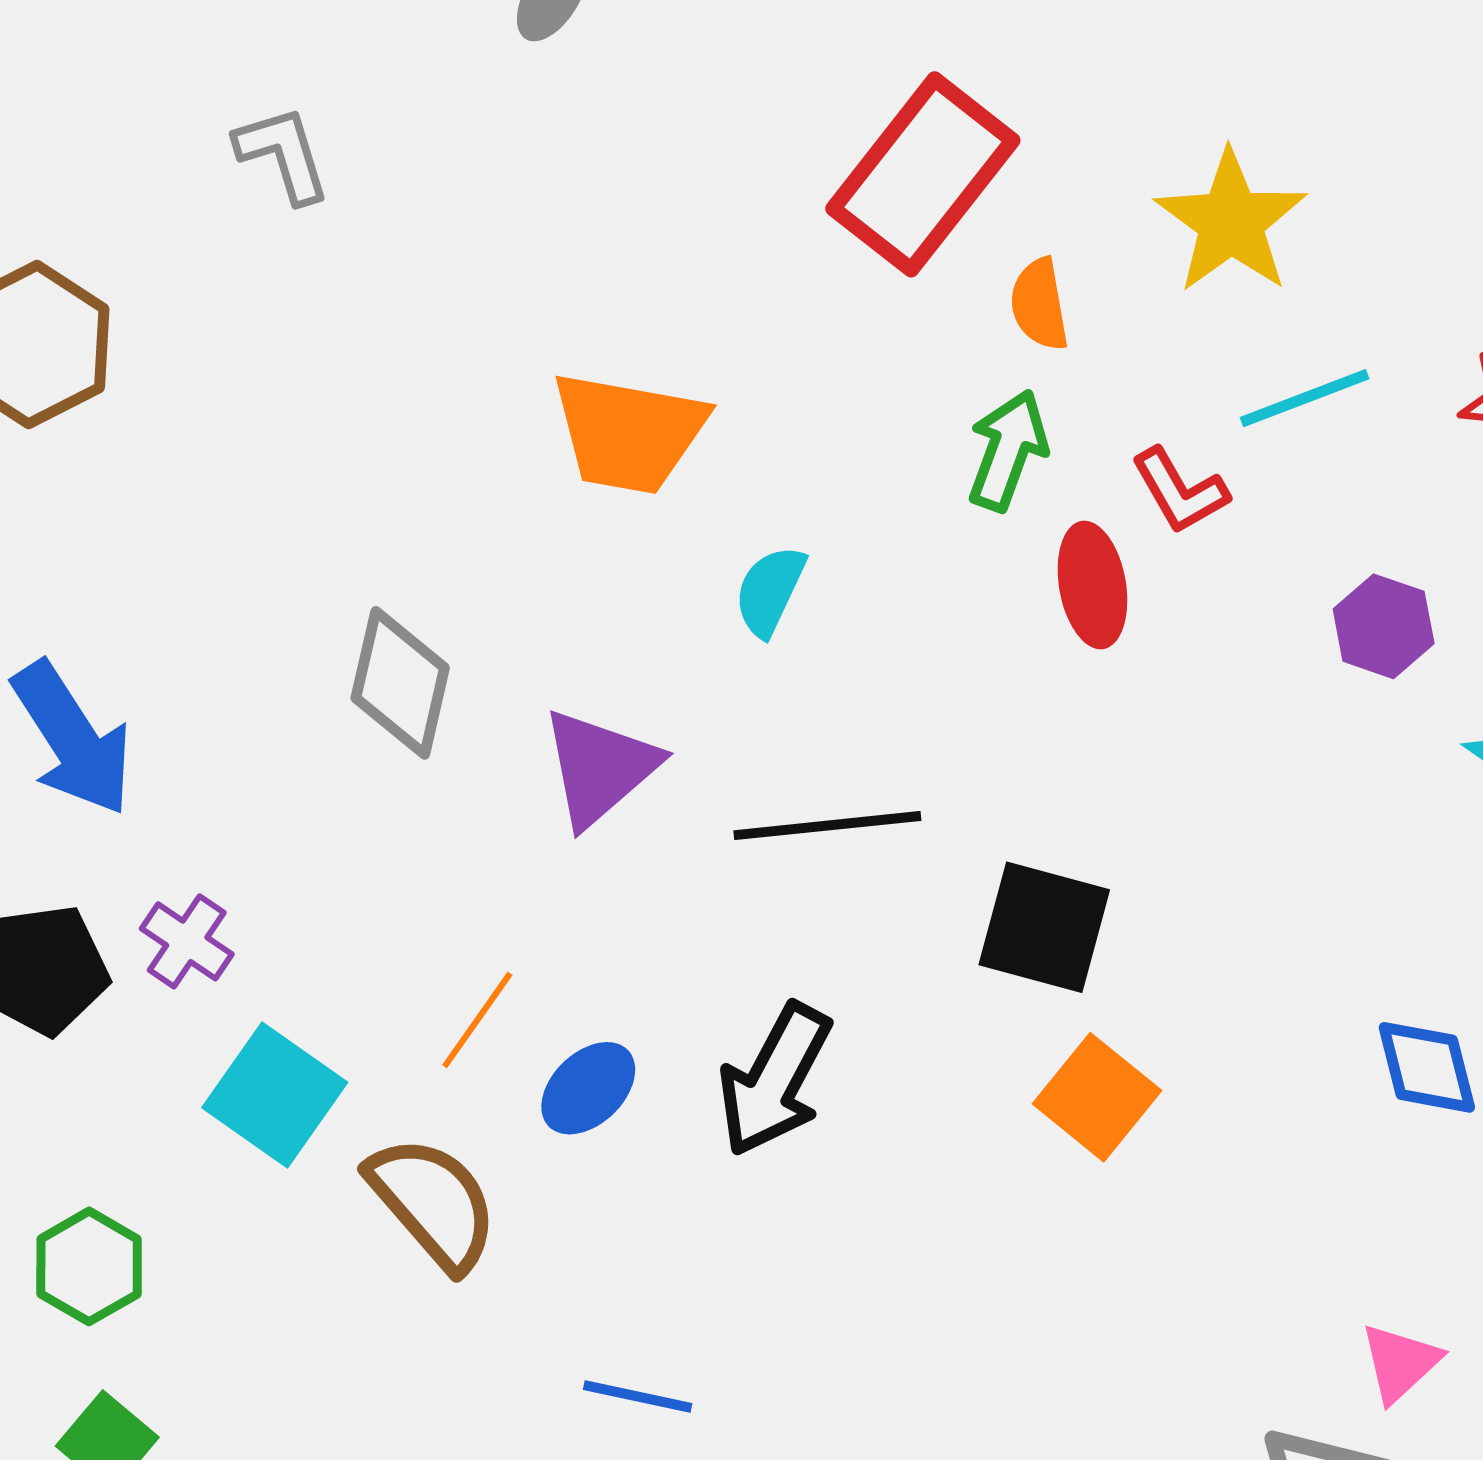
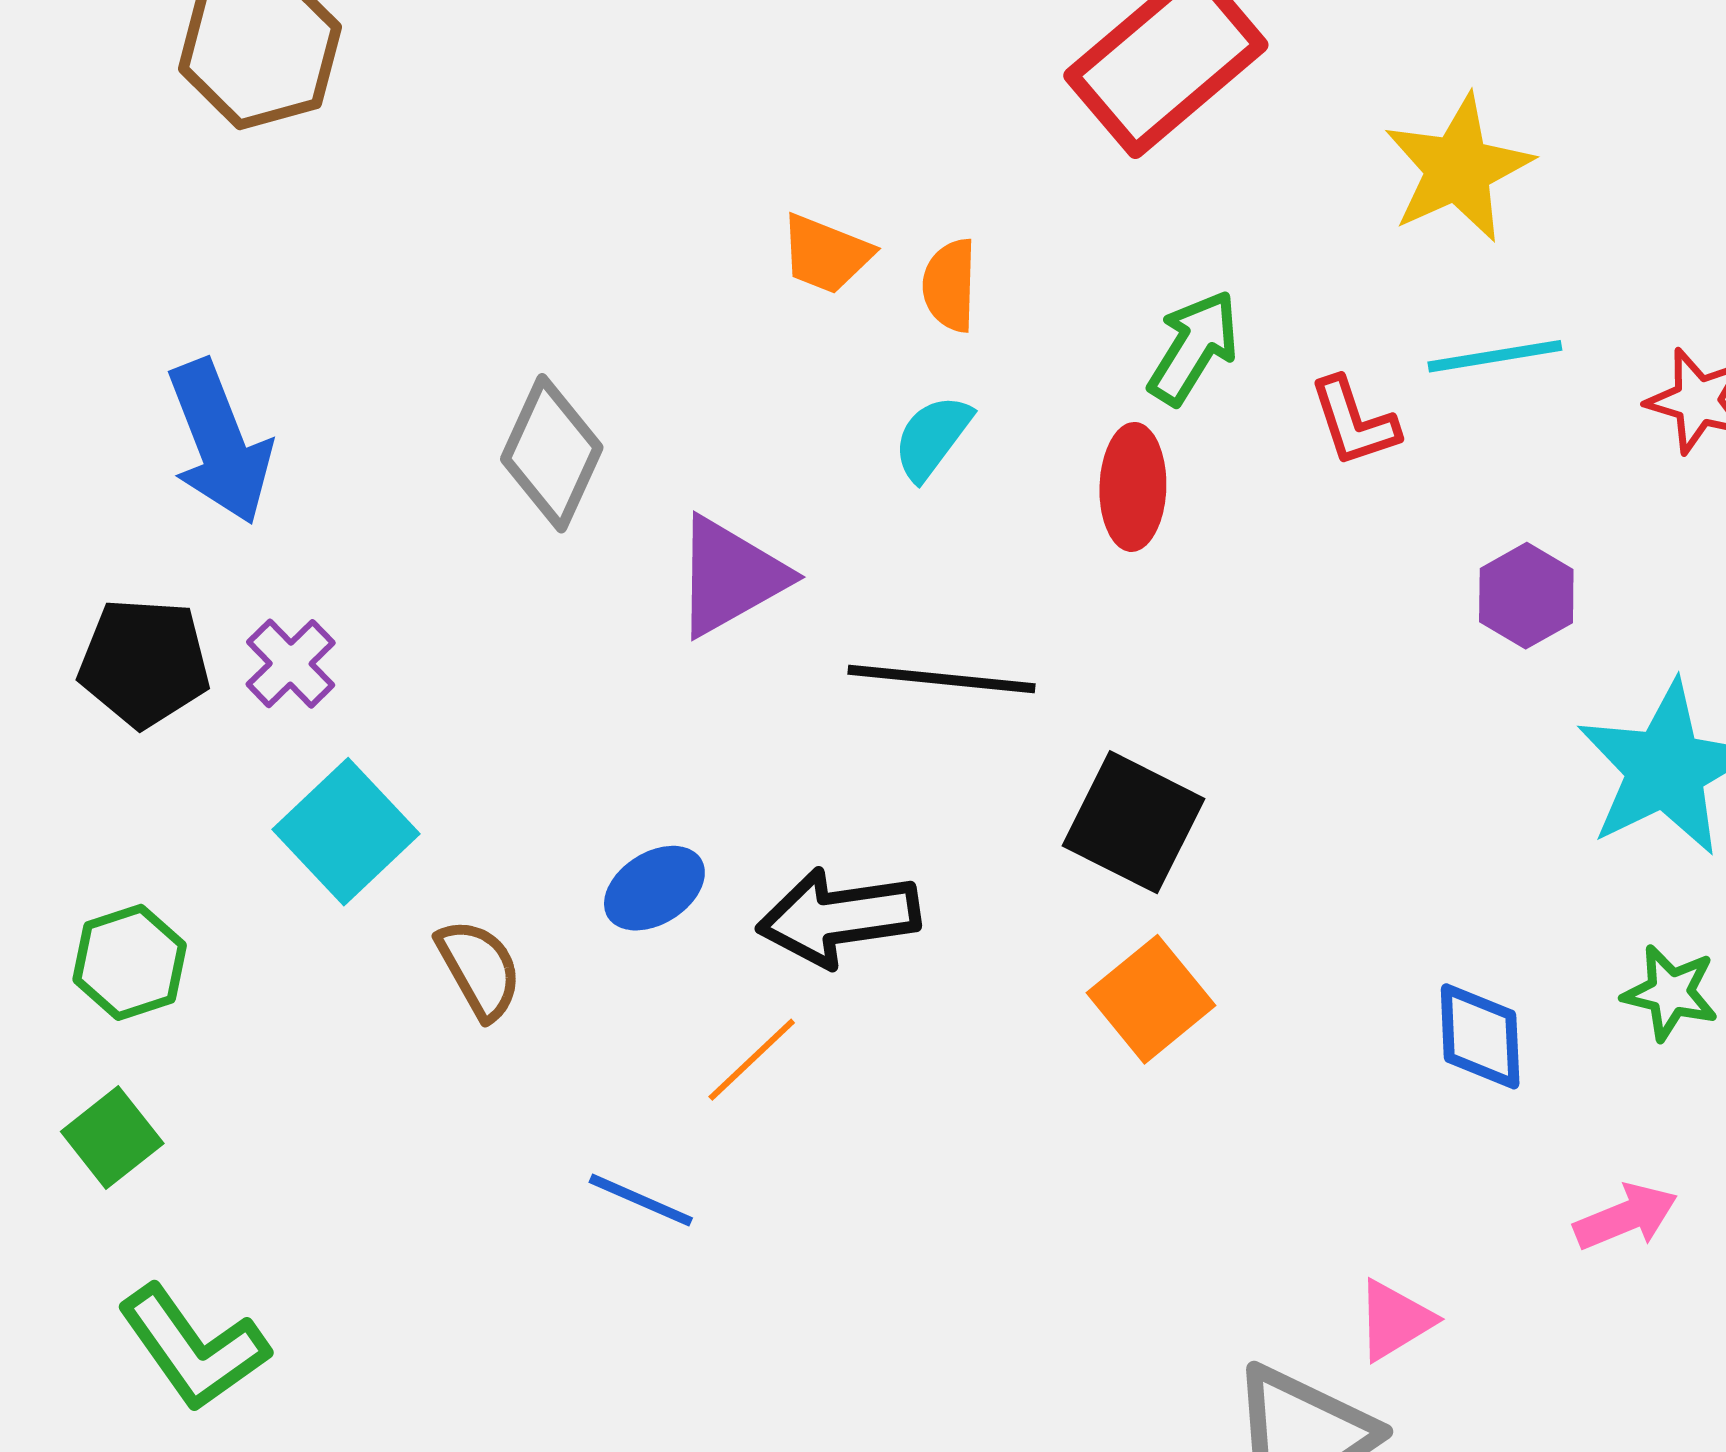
orange semicircle: (1039, 304) -> (950, 285), moved
orange trapezoid: (629, 433) -> (826, 254), size x0.6
red ellipse: (1092, 585) -> (1133, 487), moved
orange line: (477, 1020) -> (752, 1060), moved
black arrow: (775, 1080) -> (839, 917), turned 42
brown semicircle: (433, 1203) -> (479, 969), size x0.7

